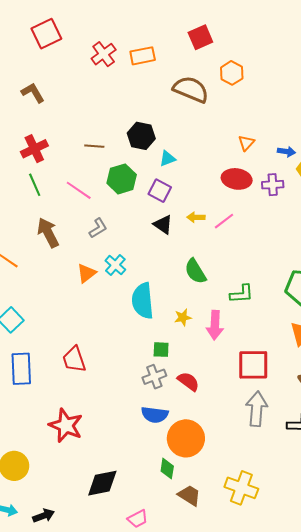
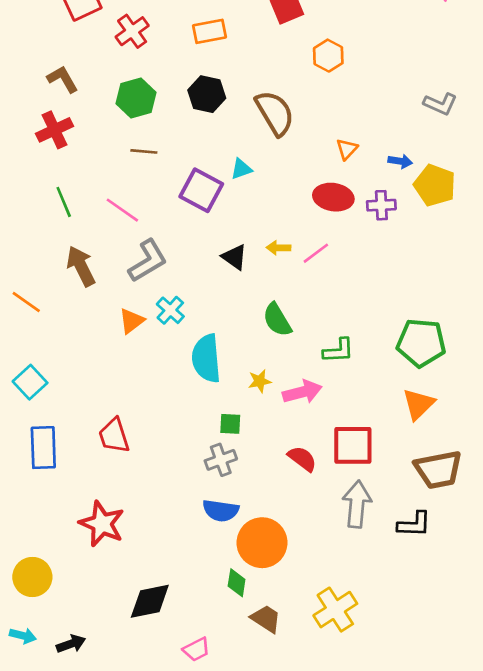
red cross: (104, 54) -> (132, 31), moved
brown semicircle: (191, 89) -> (275, 113), moved, turned 36
black hexagon: (141, 136) -> (207, 94), moved
red cross: (34, 149) -> (55, 130), moved
green hexagon: (122, 179) -> (136, 98), moved
purple square: (160, 191) -> (201, 190), moved, size x1.4
gray L-shape: (98, 228) -> (148, 261), size x1.6
pink arrow: (215, 325) -> (302, 392), turned -108
red semicircle: (188, 381) -> (302, 459), moved
yellow cross: (241, 488) -> (335, 610), turned 36

